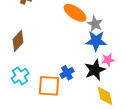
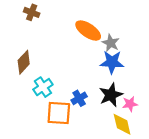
pink star: (108, 60) -> (130, 104), moved
cyan cross: (20, 76) -> (43, 87), moved

